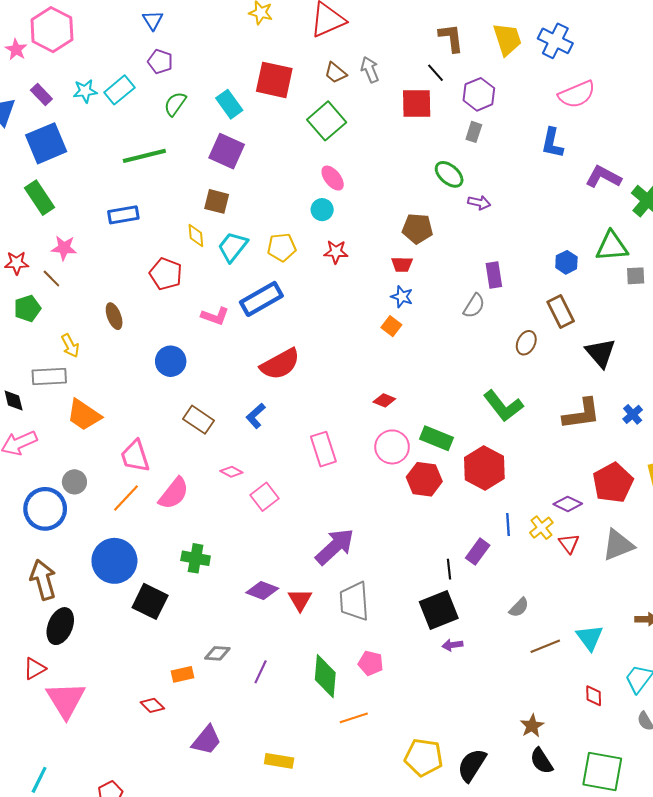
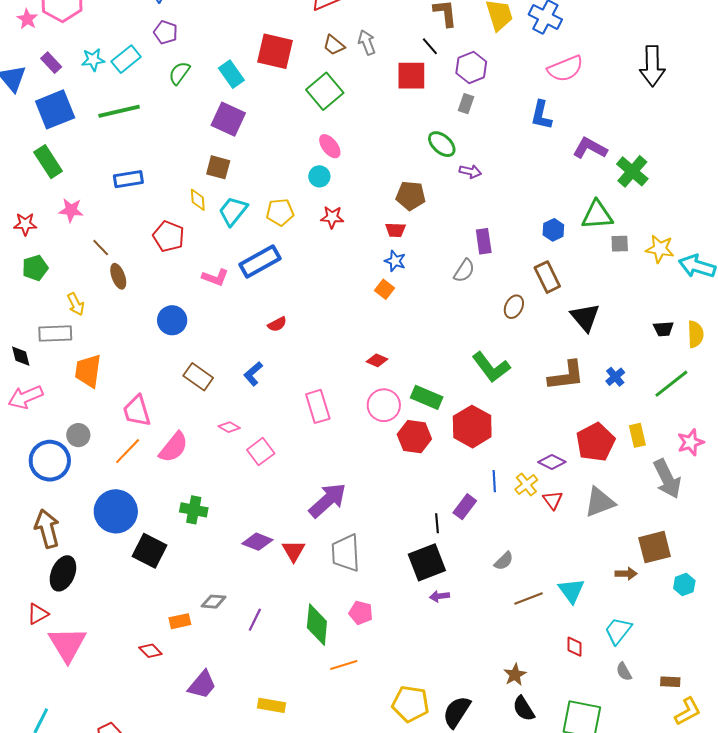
green line: (144, 156) -> (119, 111), moved
brown line: (51, 279) -> (101, 248), moved
red semicircle: (280, 364) -> (277, 324), size x0.5
orange trapezoid: (84, 415) -> (88, 371), turned 63

